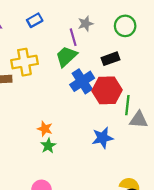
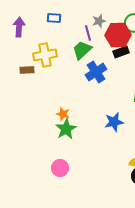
blue rectangle: (35, 20) -> (54, 18), turned 32
red hexagon: (107, 90) -> (118, 35), moved
green star: (48, 146) -> (66, 129), size x1.5

